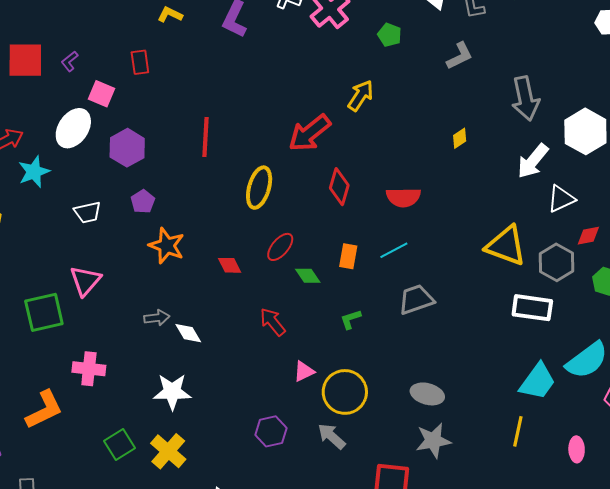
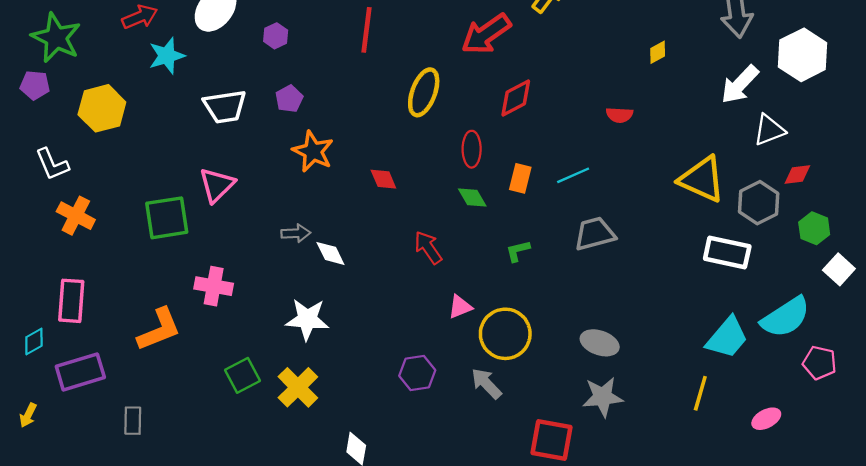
purple hexagon: (127, 148) -> (276, 36), size x0.6
red diamond: (339, 187) -> (516, 98), turned 42
red semicircle: (403, 197) -> (619, 115), moved, size x0.7
white trapezoid: (88, 212) -> (225, 107), size x1.4
red ellipse: (280, 247) -> (472, 149), moved, turned -44
pink ellipse: (577, 449) -> (766, 419), turned 60

